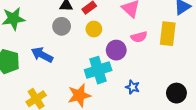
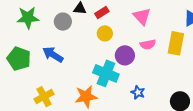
gray circle: (62, 26) -> (63, 22), moved
cyan cross: (98, 70) -> (106, 73), turned 35

